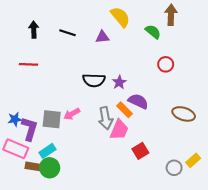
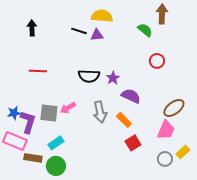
yellow semicircle: (120, 17) -> (102, 16), moved, turned -45
black line: (68, 33) -> (79, 31), moved
red line: (28, 64) -> (38, 71), moved
orange rectangle: (125, 110) -> (124, 120), moved
brown ellipse: (184, 114) -> (174, 108), turned -55
pink trapezoid: (119, 130) -> (166, 130), moved
cyan rectangle: (47, 151) -> (56, 143), moved
green circle: (50, 168) -> (56, 166), moved

